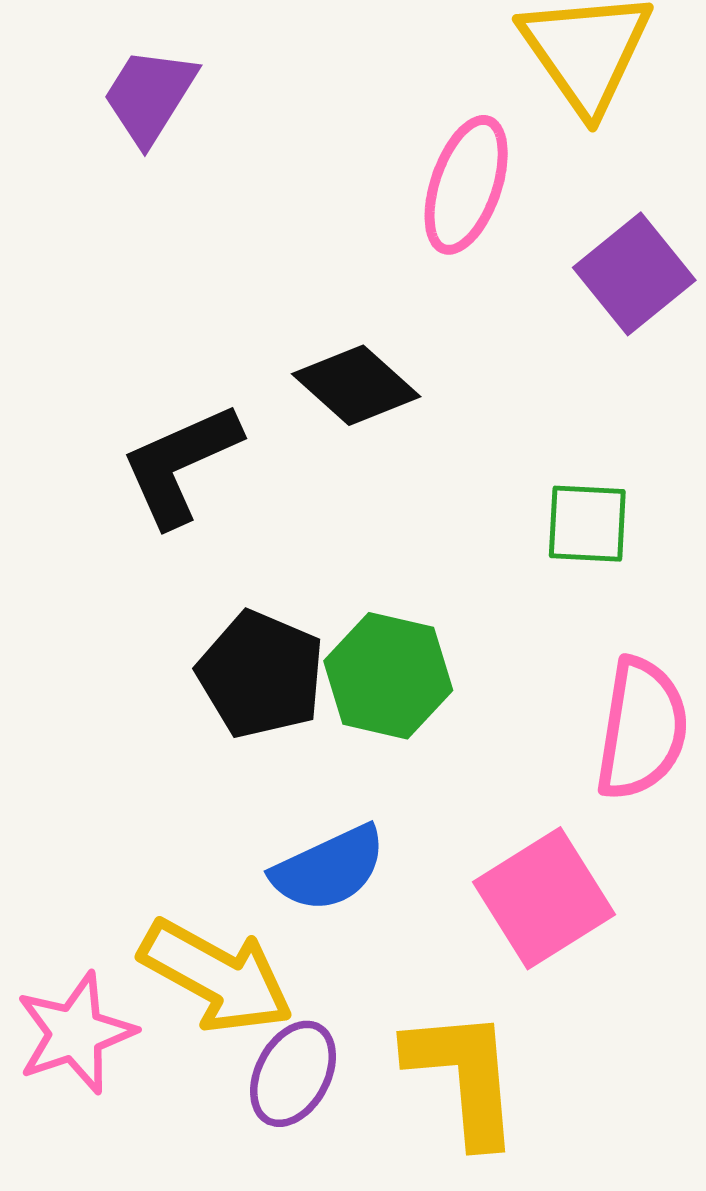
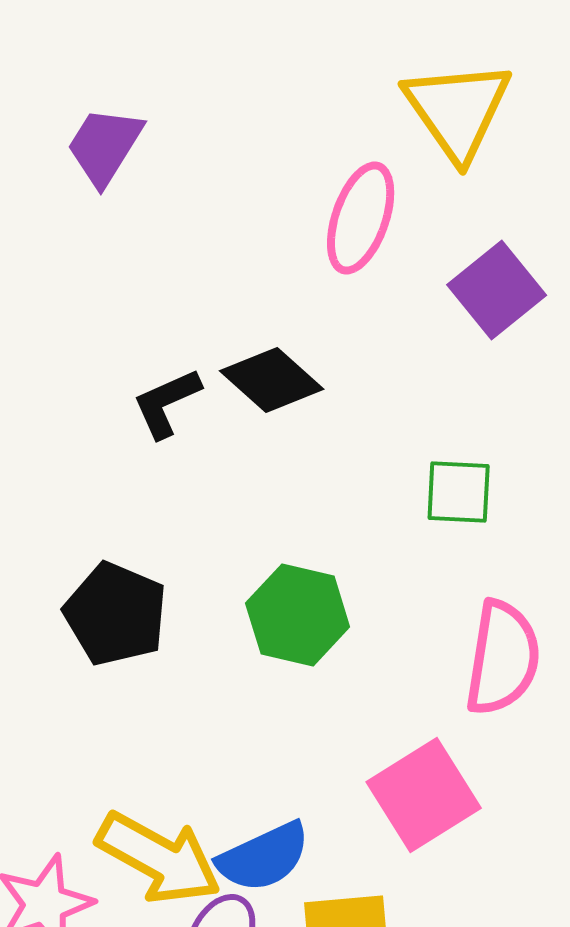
black L-shape: (181, 464) -> (167, 403), moved, size x0.7
black pentagon: (261, 674) -> (116, 614), moved
blue semicircle: (329, 869) -> (264, 857), moved

